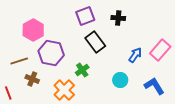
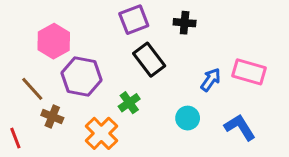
pink rectangle: (160, 50) -> (249, 72), turned 65
brown line: (19, 61) -> (32, 89), turned 66

